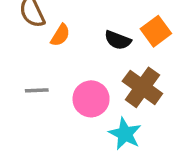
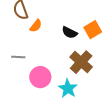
pink circle: (91, 99) -> (40, 77), moved

